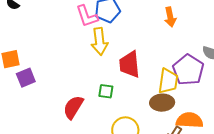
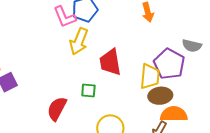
yellow arrow: (100, 41) -> (79, 41), turned 32
brown ellipse: (162, 103) -> (160, 96), moved

